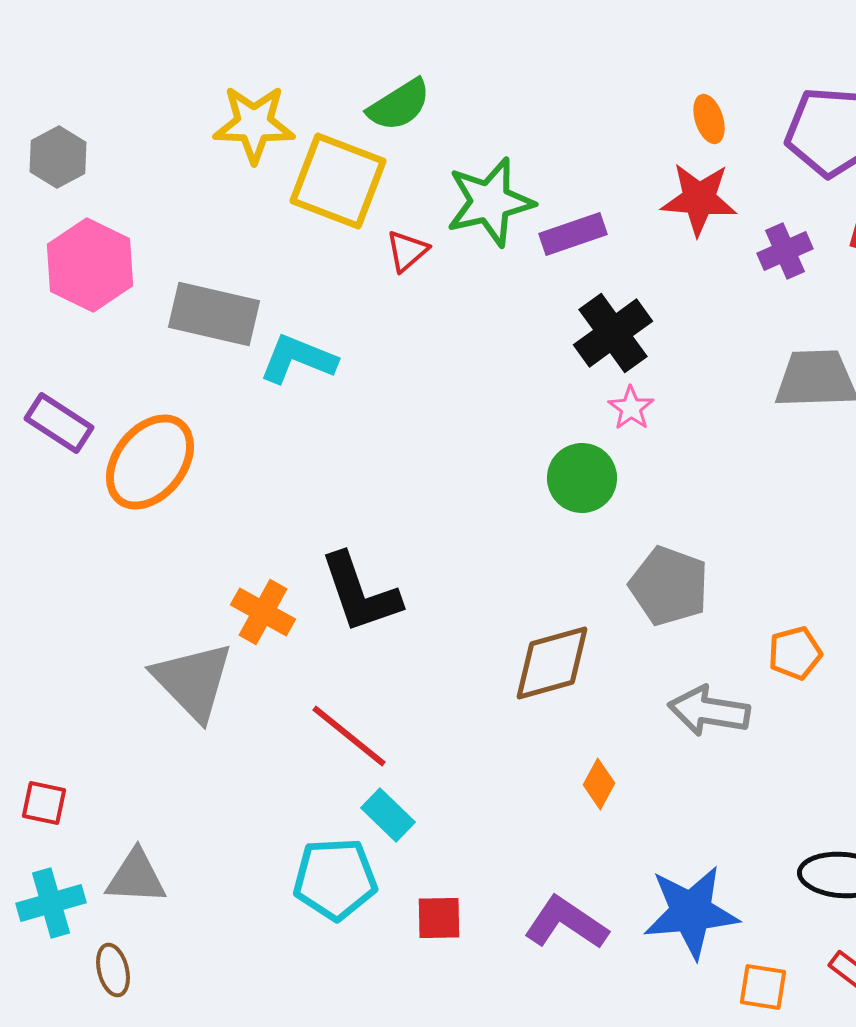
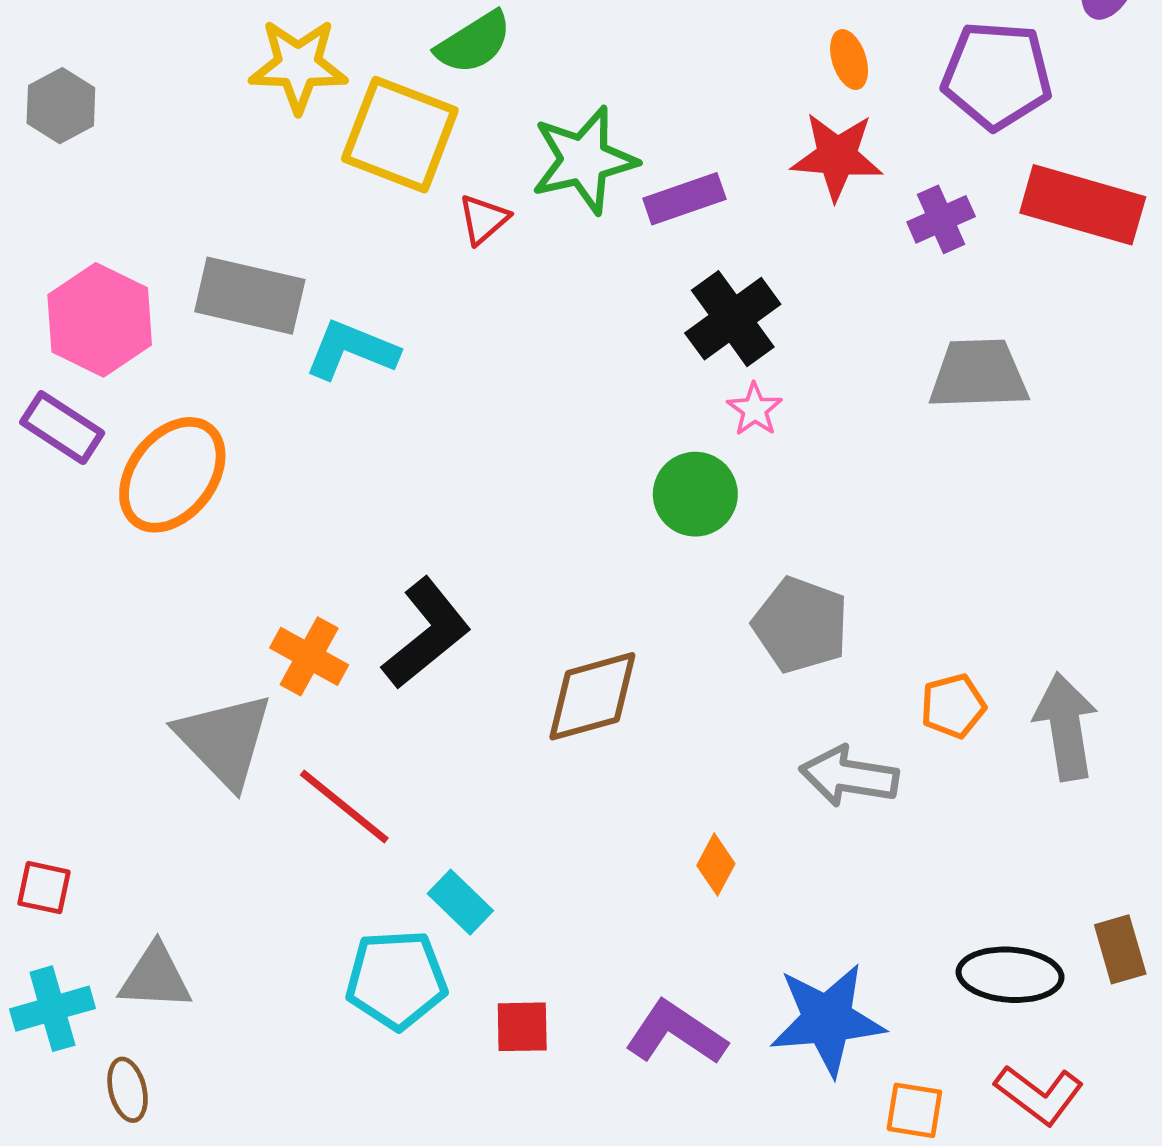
pink hexagon: (90, 265) -> (100, 320), moved
black L-shape: (360, 593) -> (427, 633), turned -110
brown diamond: (552, 663) -> (592, 696), moved
red line: (349, 736) -> (344, 806), moved

